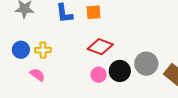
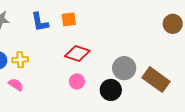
black circle: (120, 71) -> (111, 90), moved

